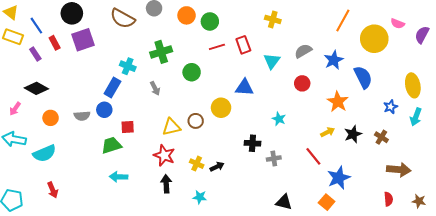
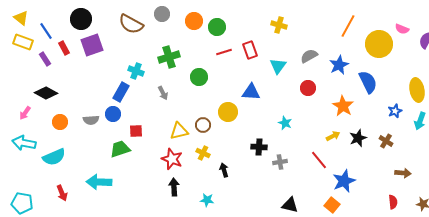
yellow cross: (197, 164) -> (203, 153), moved
black arrow: (217, 167) -> (224, 170), turned -80
brown arrow: (399, 170) -> (403, 173), size x0.7
cyan arrow: (119, 177) -> (99, 182), moved, size x1.4

